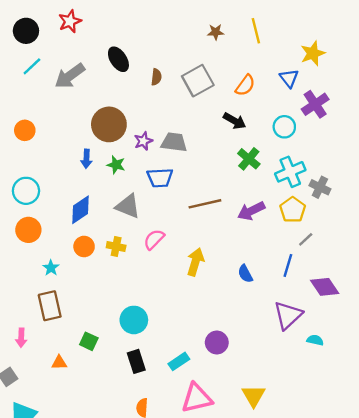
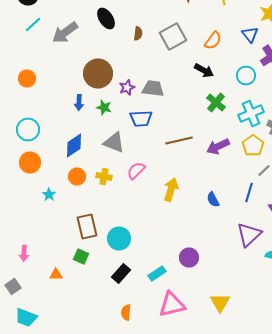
brown rectangle: (50, 306) -> (87, 226), moved
black rectangle: (136, 361) -> (121, 274), turned 60

